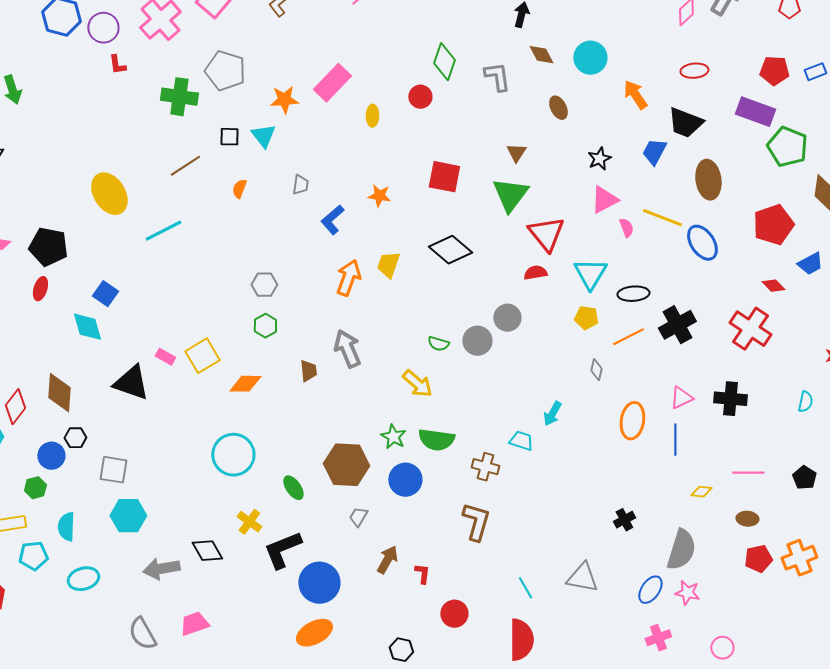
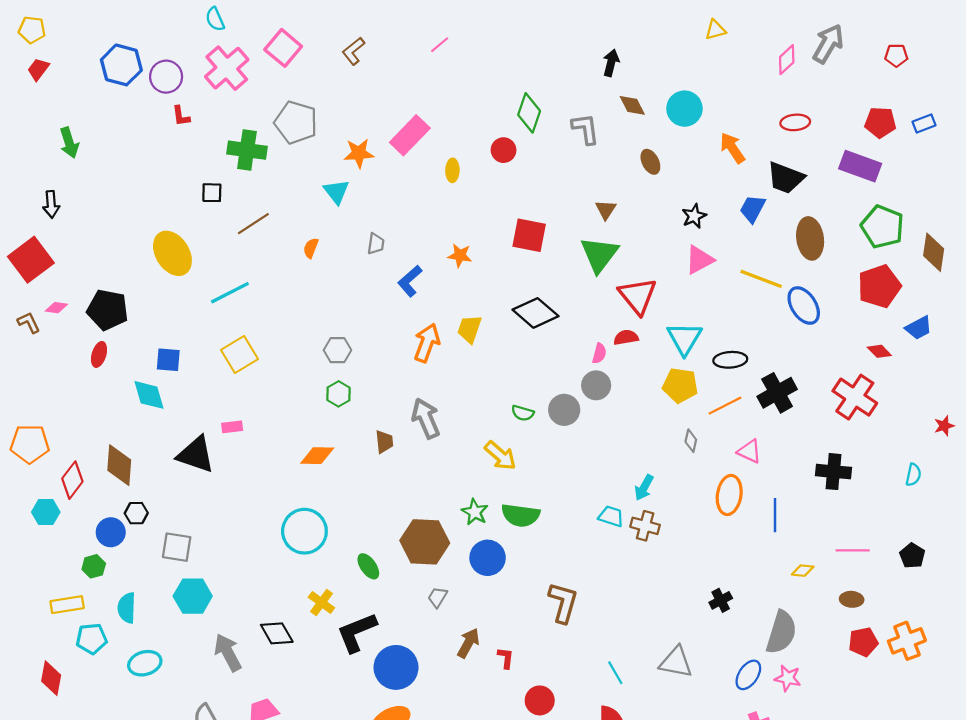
black square: (229, 137) -> (212, 193), moved
green pentagon: (787, 147) -> (882, 227), moved
pink semicircle: (626, 228) -> (599, 353), moved, turned 36
blue square: (105, 294) -> (168, 360), turned -30
yellow pentagon: (586, 318) -> (680, 385), size x1.4
yellow square: (202, 356) -> (240, 354), moved
pink rectangle: (165, 357) -> (232, 427), turned -36
pink triangle: (681, 398) -> (749, 451), moved, turned 50
brown cross: (485, 467) -> (645, 526), moved
gray arrow: (161, 569) -> (228, 653), turned 72

